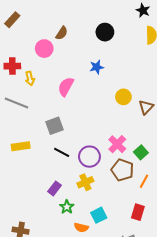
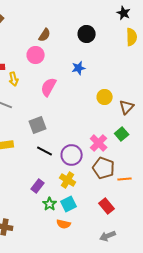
pink circle: (44, 49) -> (36, 55), moved
green square: (141, 152) -> (122, 134), moved
orange line: (144, 181) -> (125, 179), turned 56
yellow cross: (85, 182) -> (68, 180), turned -35
red rectangle: (138, 212) -> (107, 206), moved, turned -56
cyan square: (99, 215) -> (69, 204), moved

